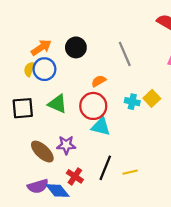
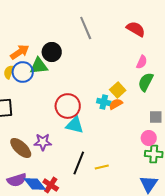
gray line: (125, 54) -> (86, 28), moved
orange semicircle: (99, 81) -> (116, 104), moved
yellow square: (152, 98) -> (118, 90), moved
green triangle: (57, 104) -> (39, 66), moved, turned -30
red cross: (75, 176) -> (51, 185), moved

